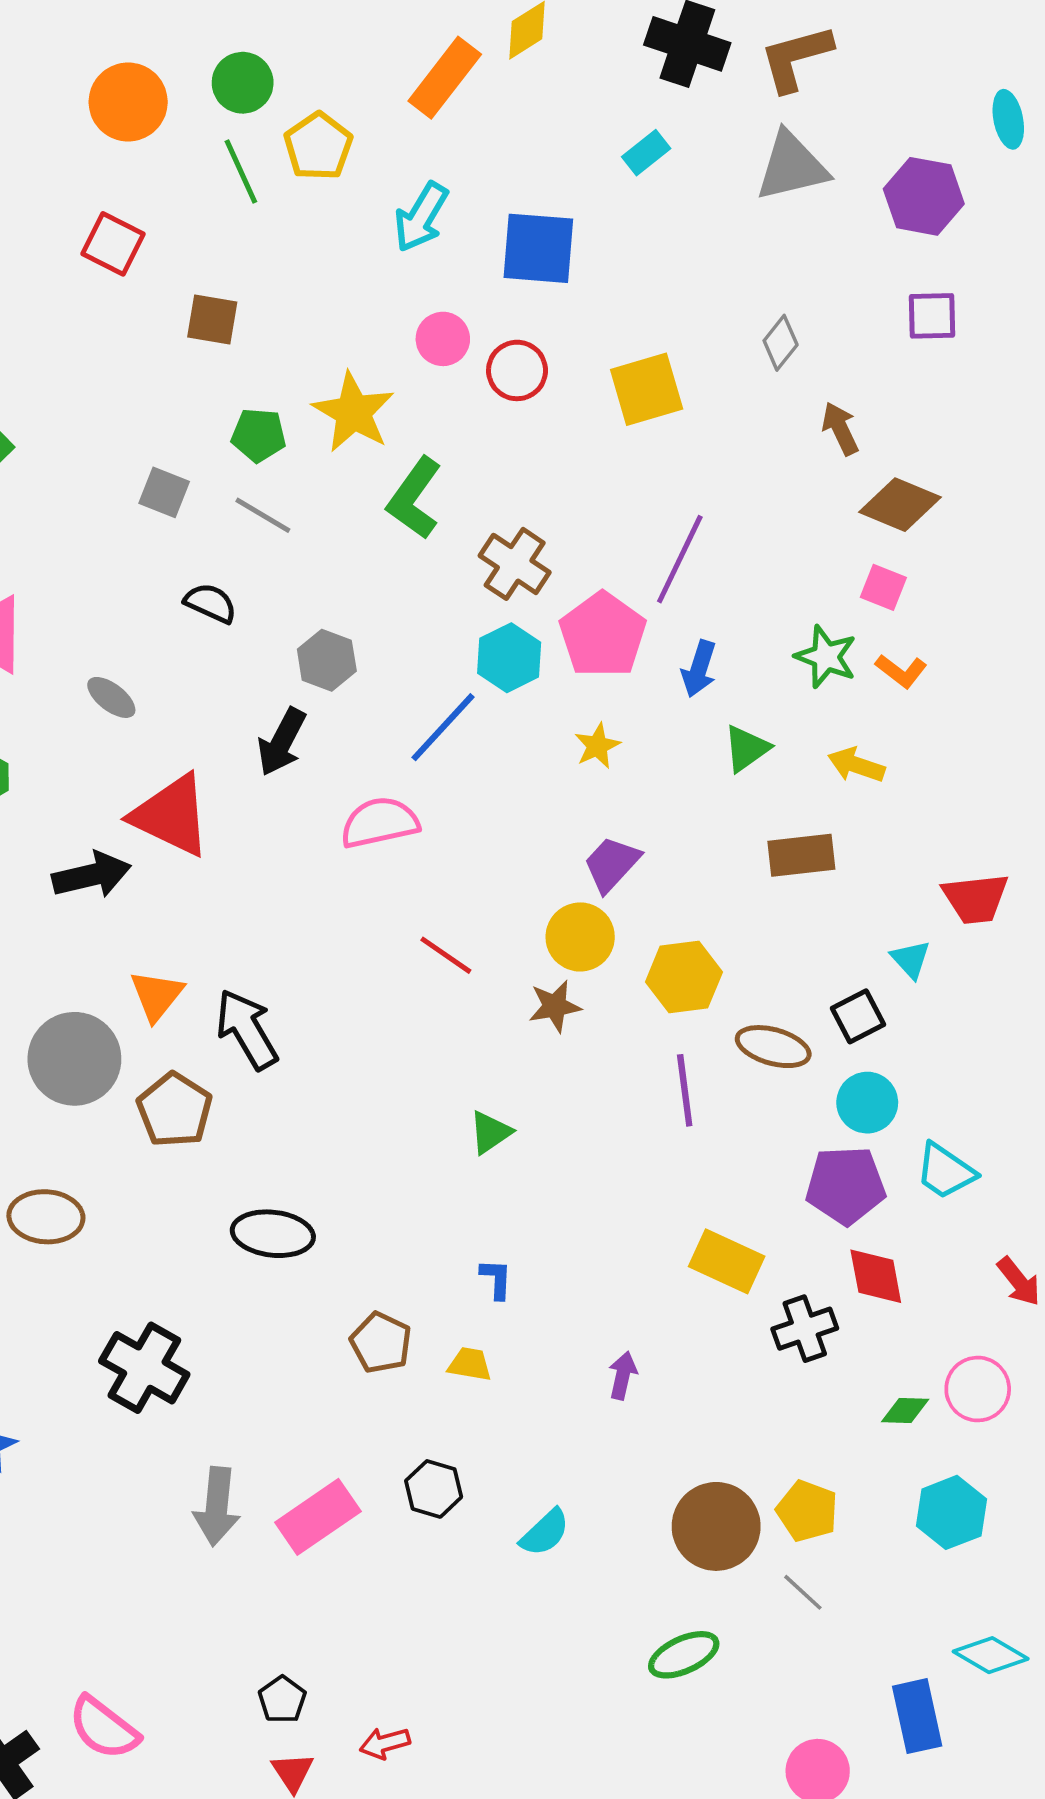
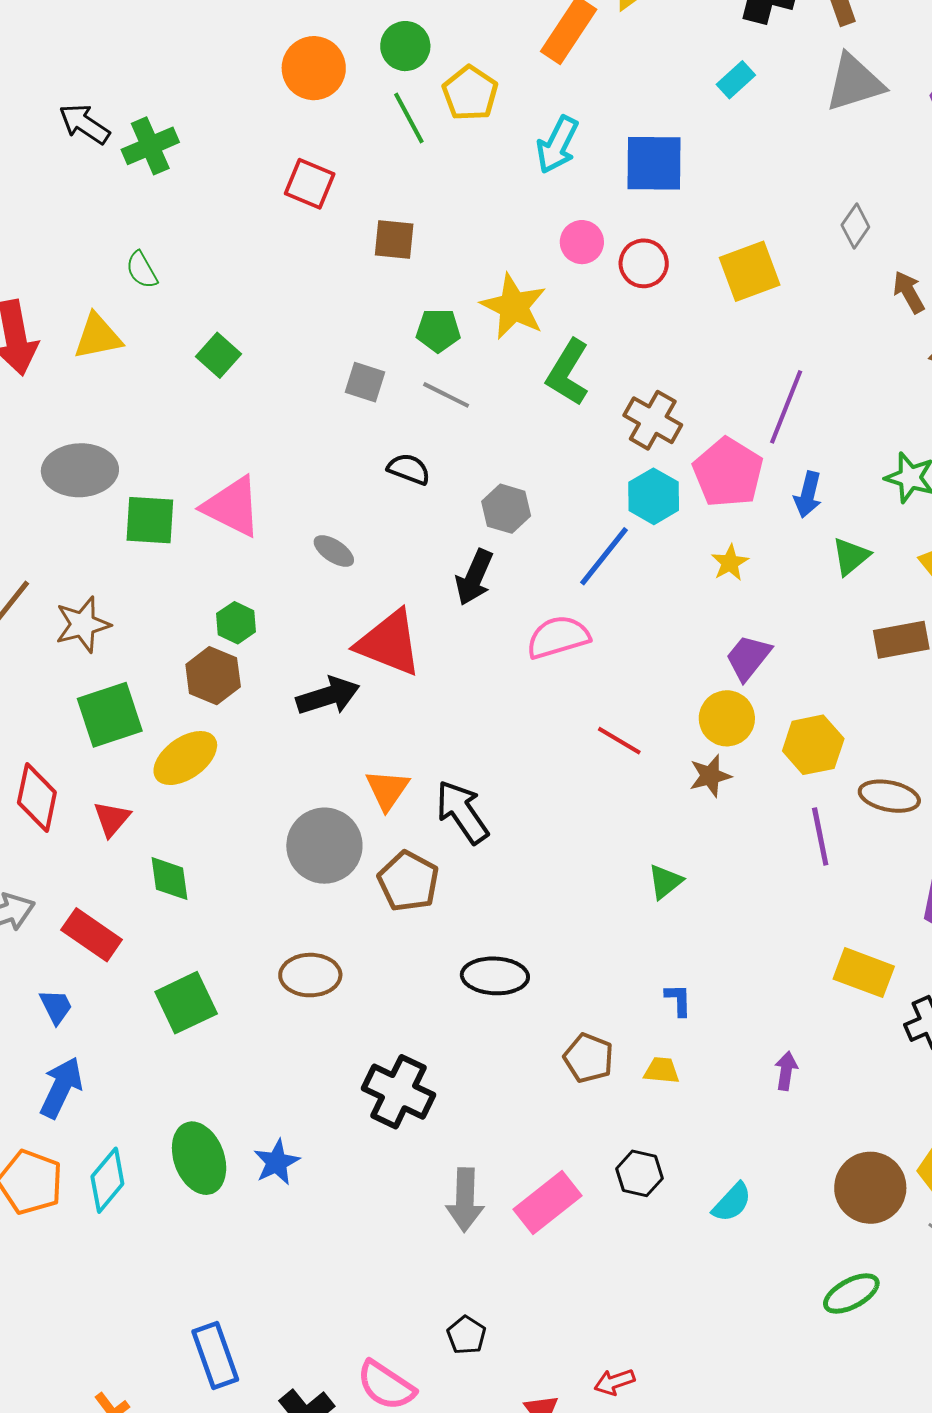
black pentagon: (282, 1700) -> (466, 1335), moved

